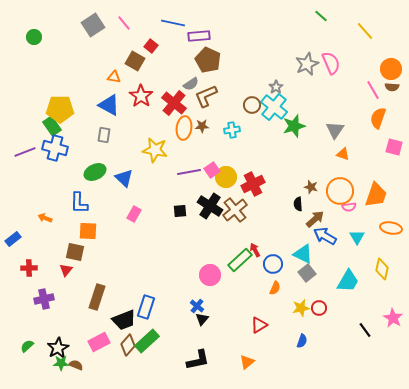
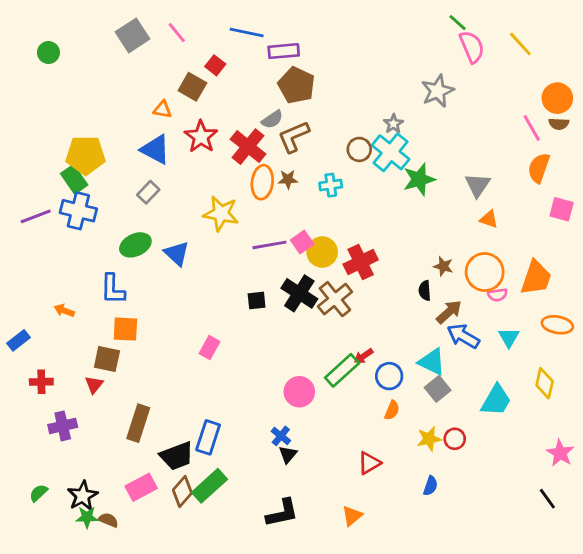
pink semicircle: (331, 63) -> (472, 47), moved
gray rectangle: (104, 135) -> (148, 192), turned 35
pink rectangle: (134, 214) -> (210, 348), moved
red arrow: (255, 250) -> (363, 356), turned -96
black line: (365, 330) -> (547, 499), moved

